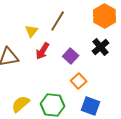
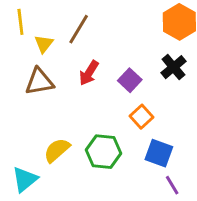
brown line: (58, 21) -> (79, 29), moved
yellow triangle: (32, 31) -> (44, 44), moved

